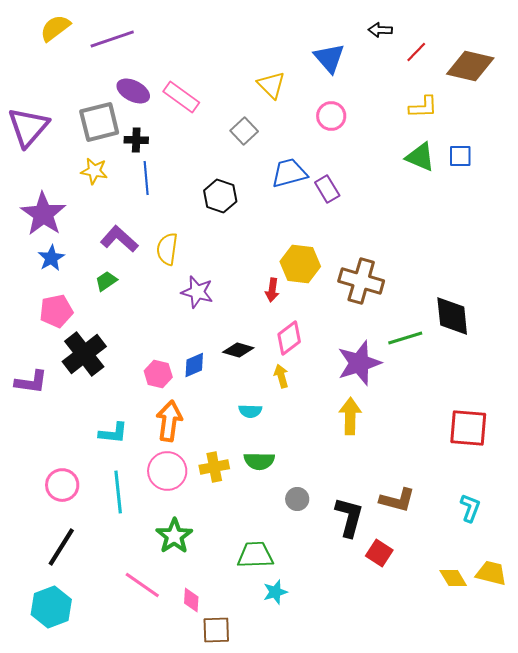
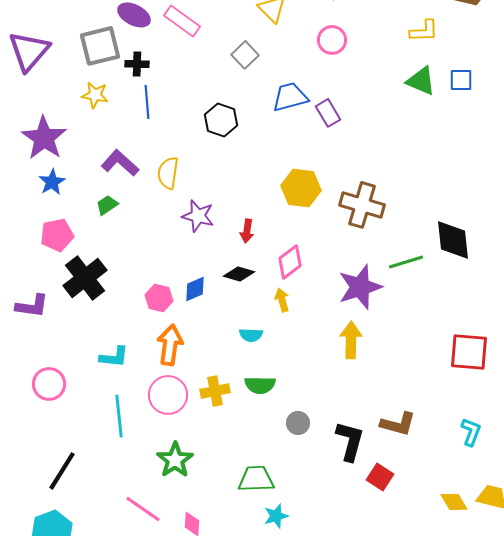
red arrow: (272, 290) -> (247, 231), moved
pink circle: (62, 485) -> (49, 384), moved

